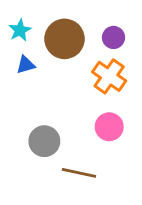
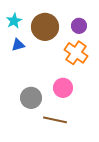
pink circle: (109, 127) -> (63, 88), moved

